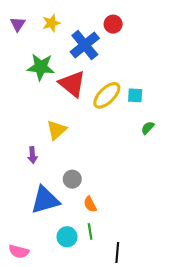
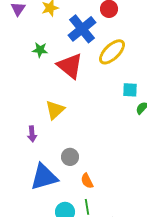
green star: (41, 67) -> (40, 50), size x0.6
yellow ellipse: (107, 95) -> (112, 52), moved
cyan square: (135, 95) -> (130, 90), moved

